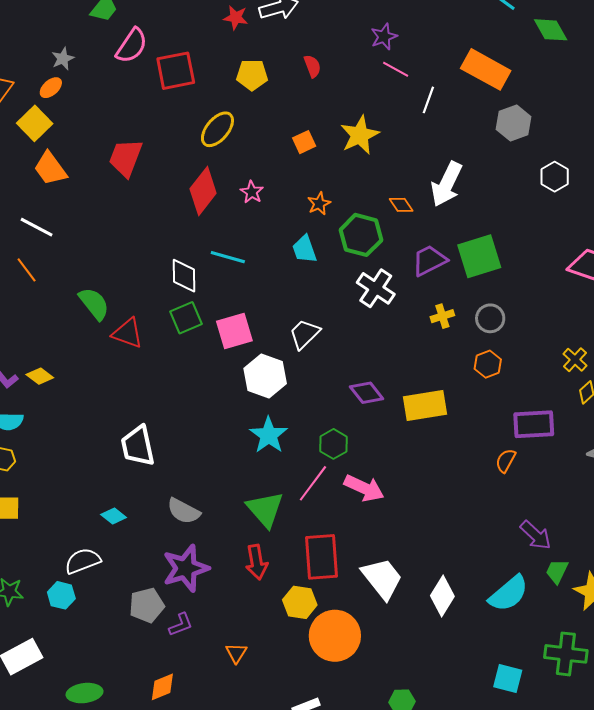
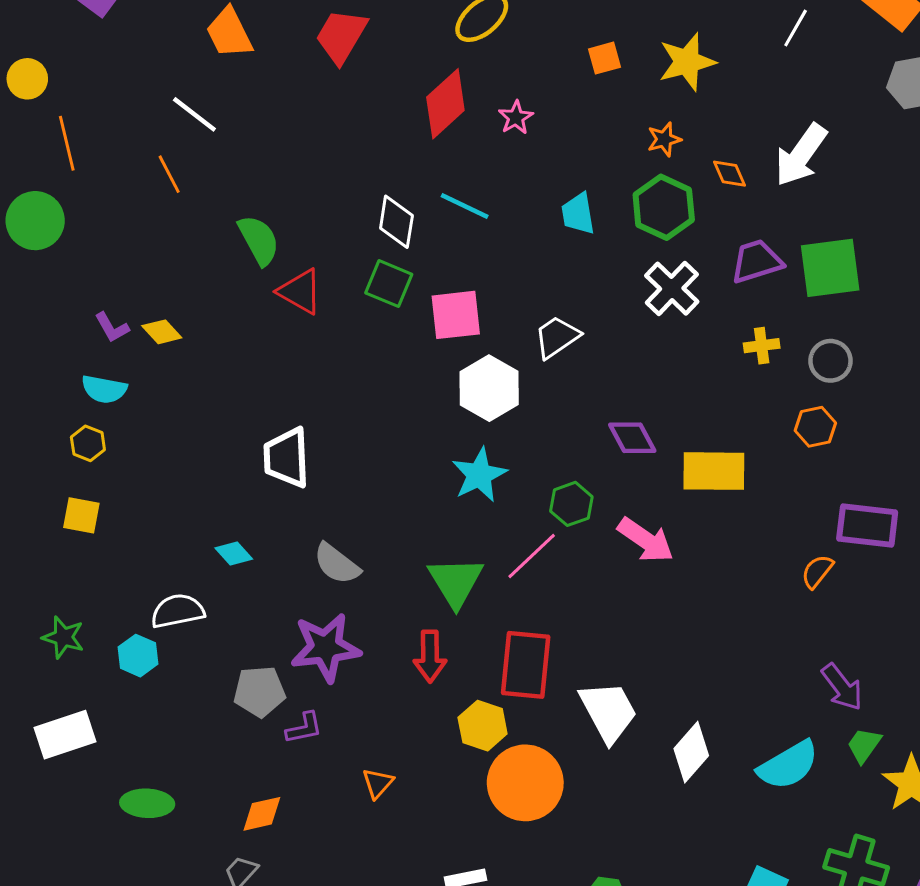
orange star: (319, 204) -> (664, 139), moved
green square: (186, 318) -> (389, 284), turned 36
pink arrow: (364, 488) -> (646, 540), moved

